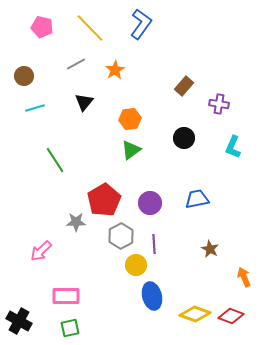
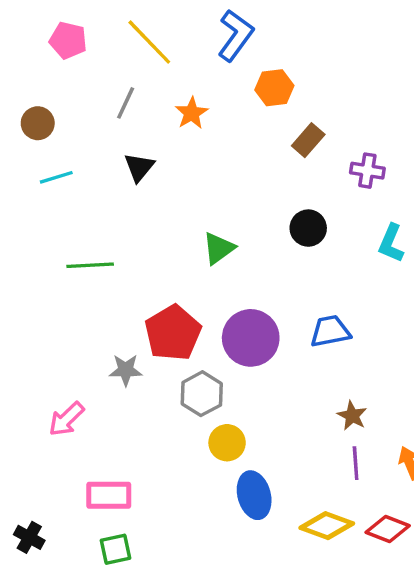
gray line: (76, 64) -> (126, 103), turned -36
orange hexagon: (130, 119) -> (274, 88), moved
green line: (55, 160) -> (90, 265), turned -60
purple circle: (150, 203) -> (251, 338), size x1.4
purple line: (154, 244) -> (356, 463), moved
black cross: (19, 321) -> (29, 537), size x0.7

